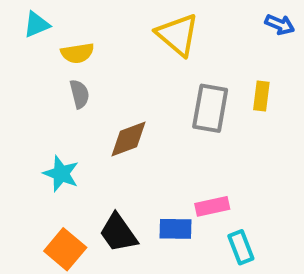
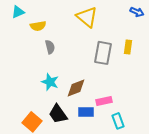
gray semicircle: (79, 94) -> (50, 47), moved
brown diamond: (129, 139) -> (76, 88), moved
cyan star: (61, 174) -> (50, 82), moved

